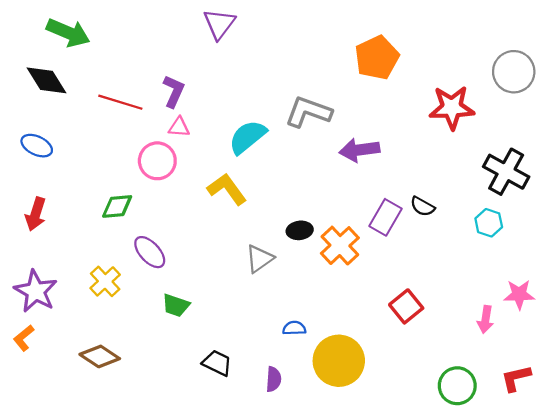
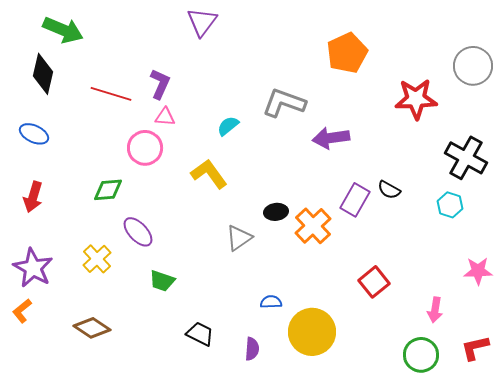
black diamond: (46, 80) -> (43, 74), turned 45
cyan semicircle: (248, 137) -> (228, 126), size x0.6
pink arrow: (485, 319) -> (435, 310), moved

